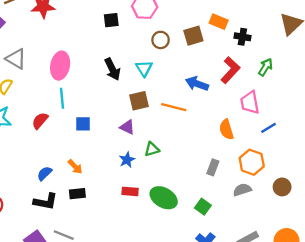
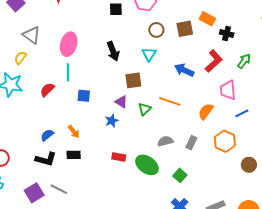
cyan triangle: (144, 68) -> (149, 54), moved
orange line: (174, 107) -> (170, 101), moved
orange semicircle: (226, 129) -> (206, 111), turned 48
green triangle: (152, 149) -> (145, 109), moved, turned -32
blue star: (127, 160) -> (112, 121), moved
gray semicircle: (242, 190) -> (165, 141), moved

